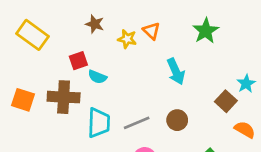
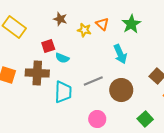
green star: (206, 31) -> (131, 24), moved
brown circle: (177, 120) -> (121, 90), size x1.5
gray line: (137, 123) -> (93, 81), moved

